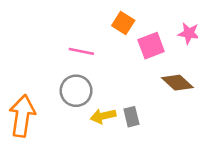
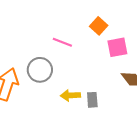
gray circle: (76, 91) -> (40, 70), moved

